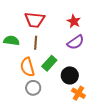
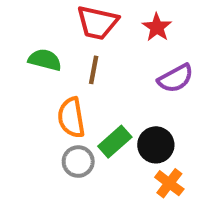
red star: (74, 21) -> (157, 27), moved
green rectangle: (49, 63) -> (115, 142), moved

